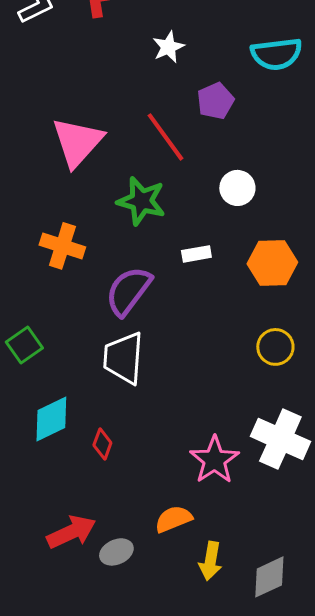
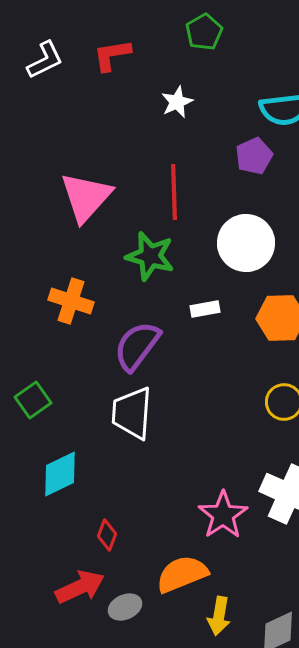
purple pentagon: (215, 101) -> (254, 156), moved
red line: (165, 137) -> (174, 192), turned 34
white circle: (237, 188) -> (246, 243), size x1.6
red diamond: (102, 444) -> (107, 535), moved
orange semicircle: (173, 519) -> (182, 574), size x1.4

